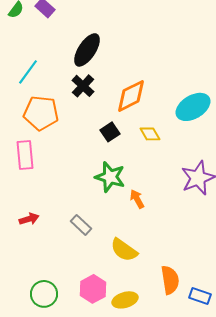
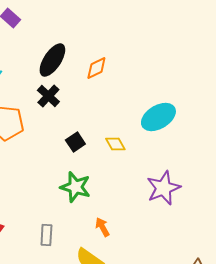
orange diamond: (131, 96) -> (96, 68), moved, size x0.7
orange arrow: (137, 199) -> (102, 227), moved
gray rectangle: (81, 225) -> (46, 235), turned 50

